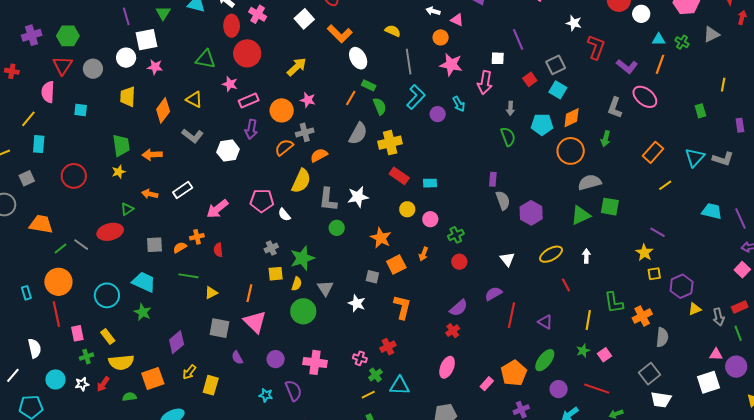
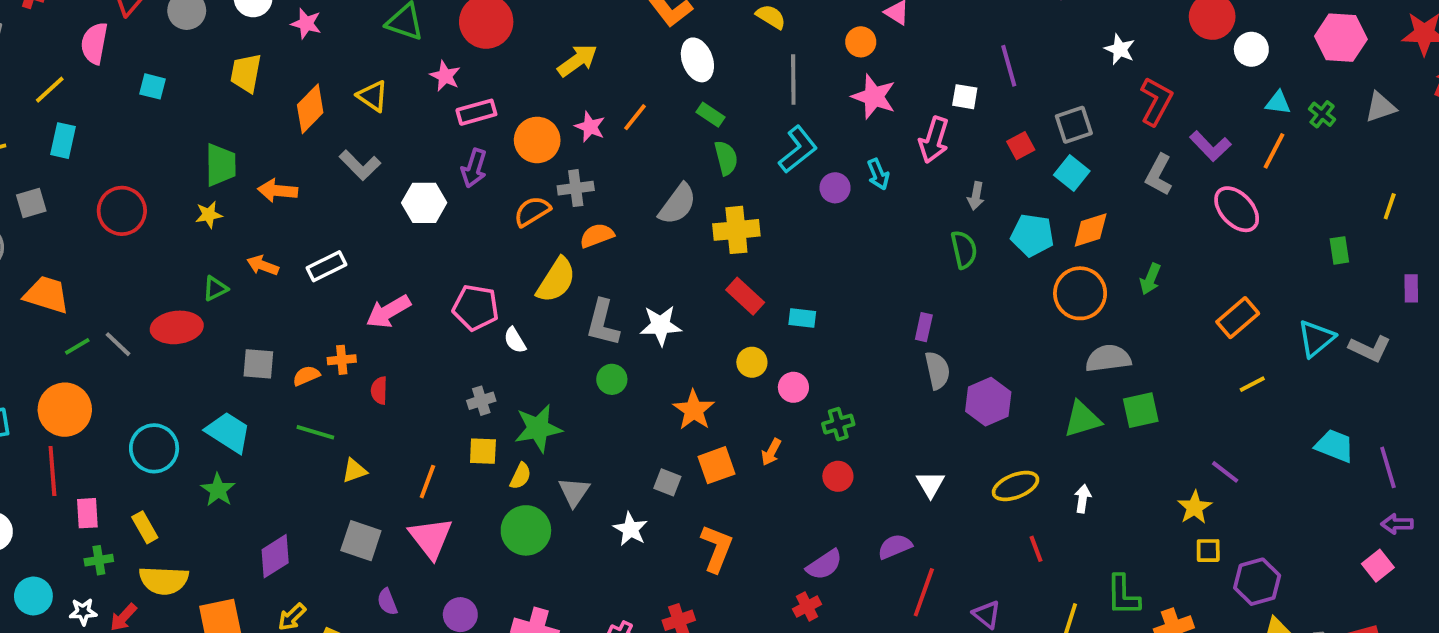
orange line: (351, 98) -> (635, 117), moved
gray L-shape: (615, 108) -> (1159, 175), moved
green square: (610, 207) -> (1141, 410), turned -30

